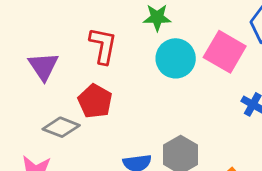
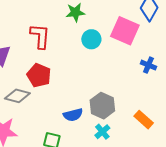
cyan circle: (176, 58) -> (91, 39), size x0.7

